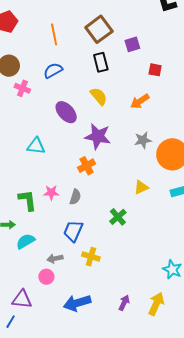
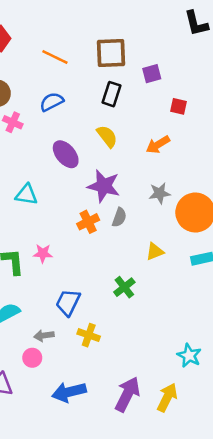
brown square: (99, 29) -> (111, 53), turned 32
orange line: (54, 34) -> (55, 57), turned -55
black rectangle: (101, 62) -> (112, 94), turned 30
gray semicircle: (75, 197) -> (119, 217), moved
purple arrow: (124, 303) -> (127, 394), size x1.8

